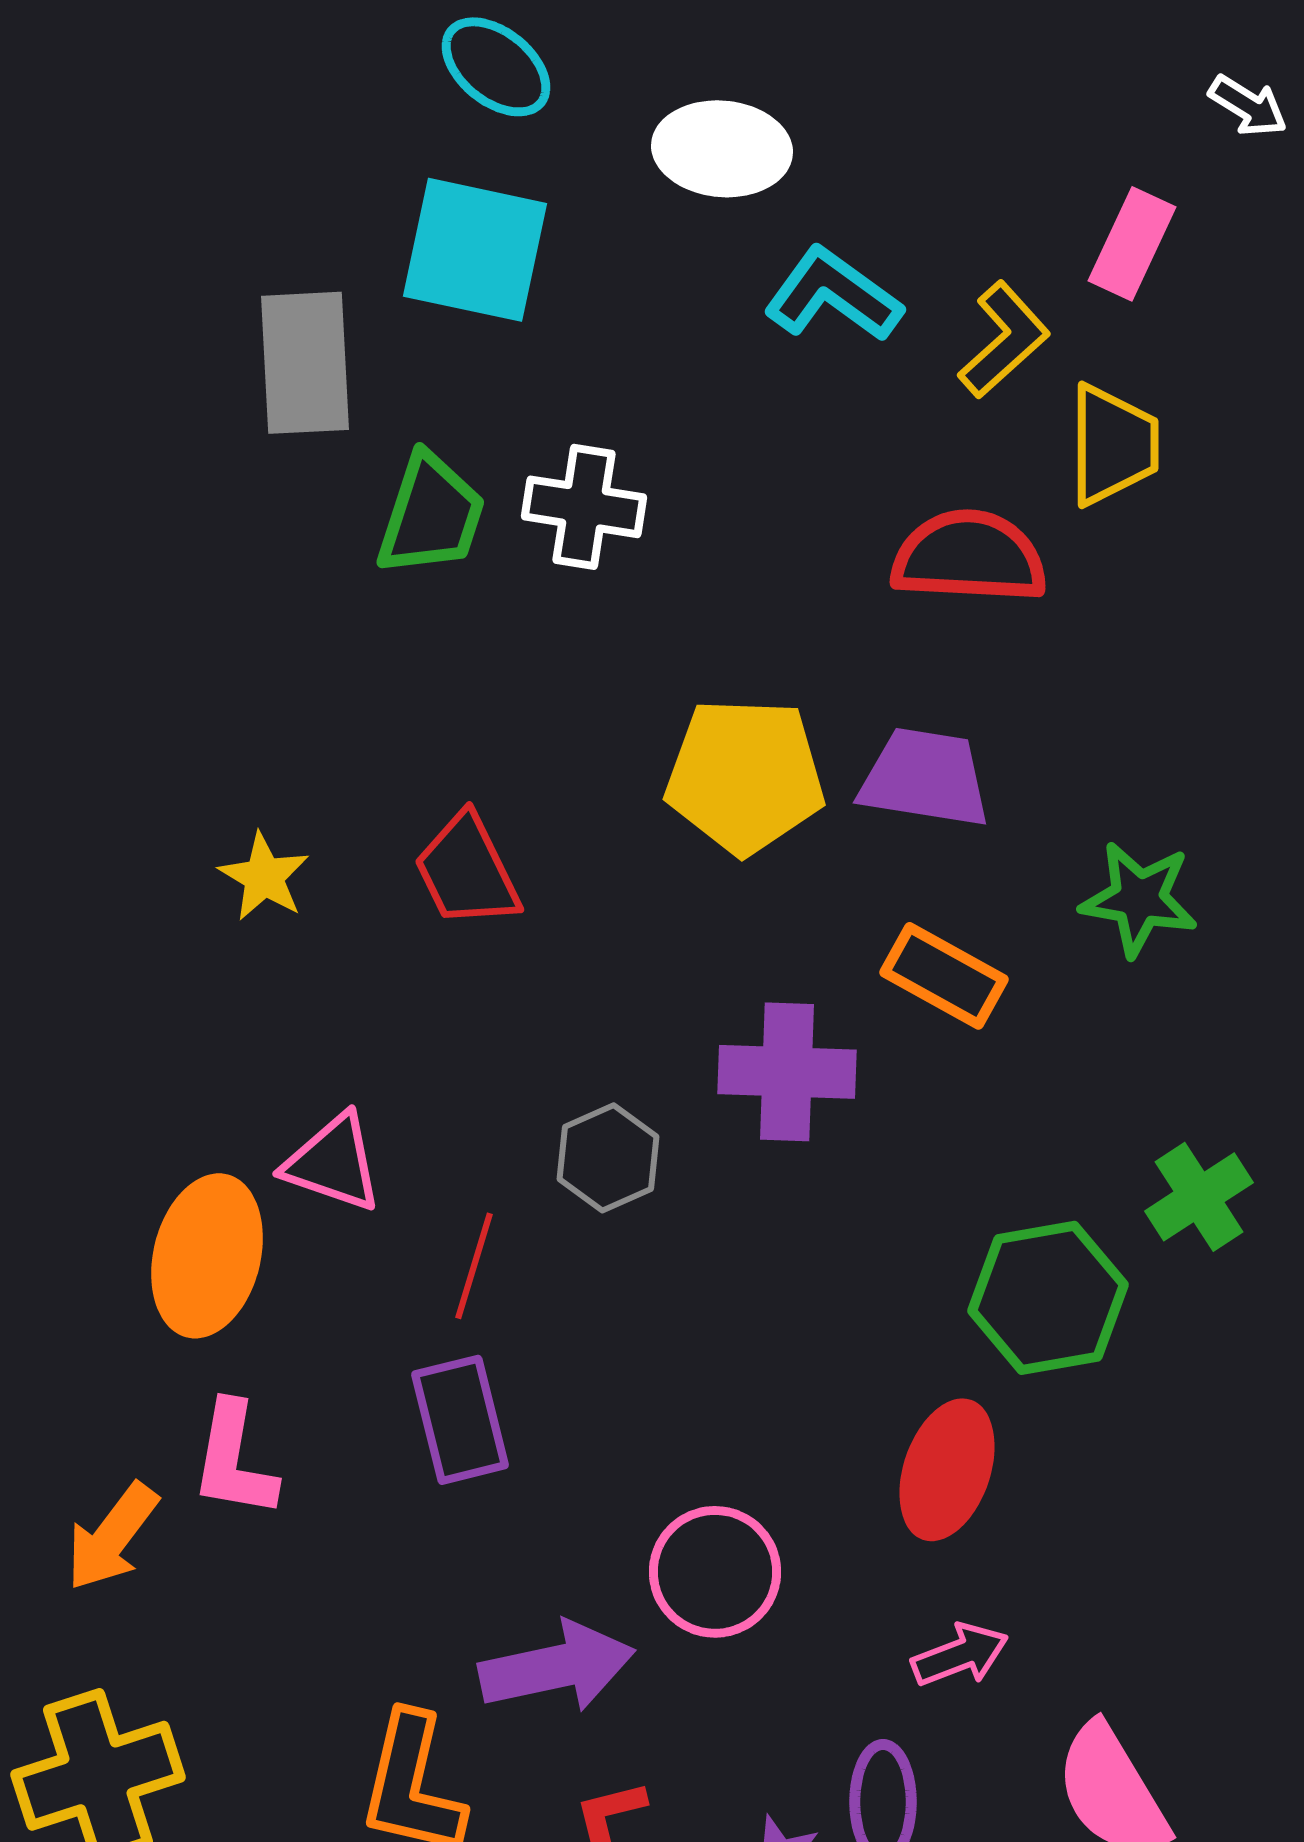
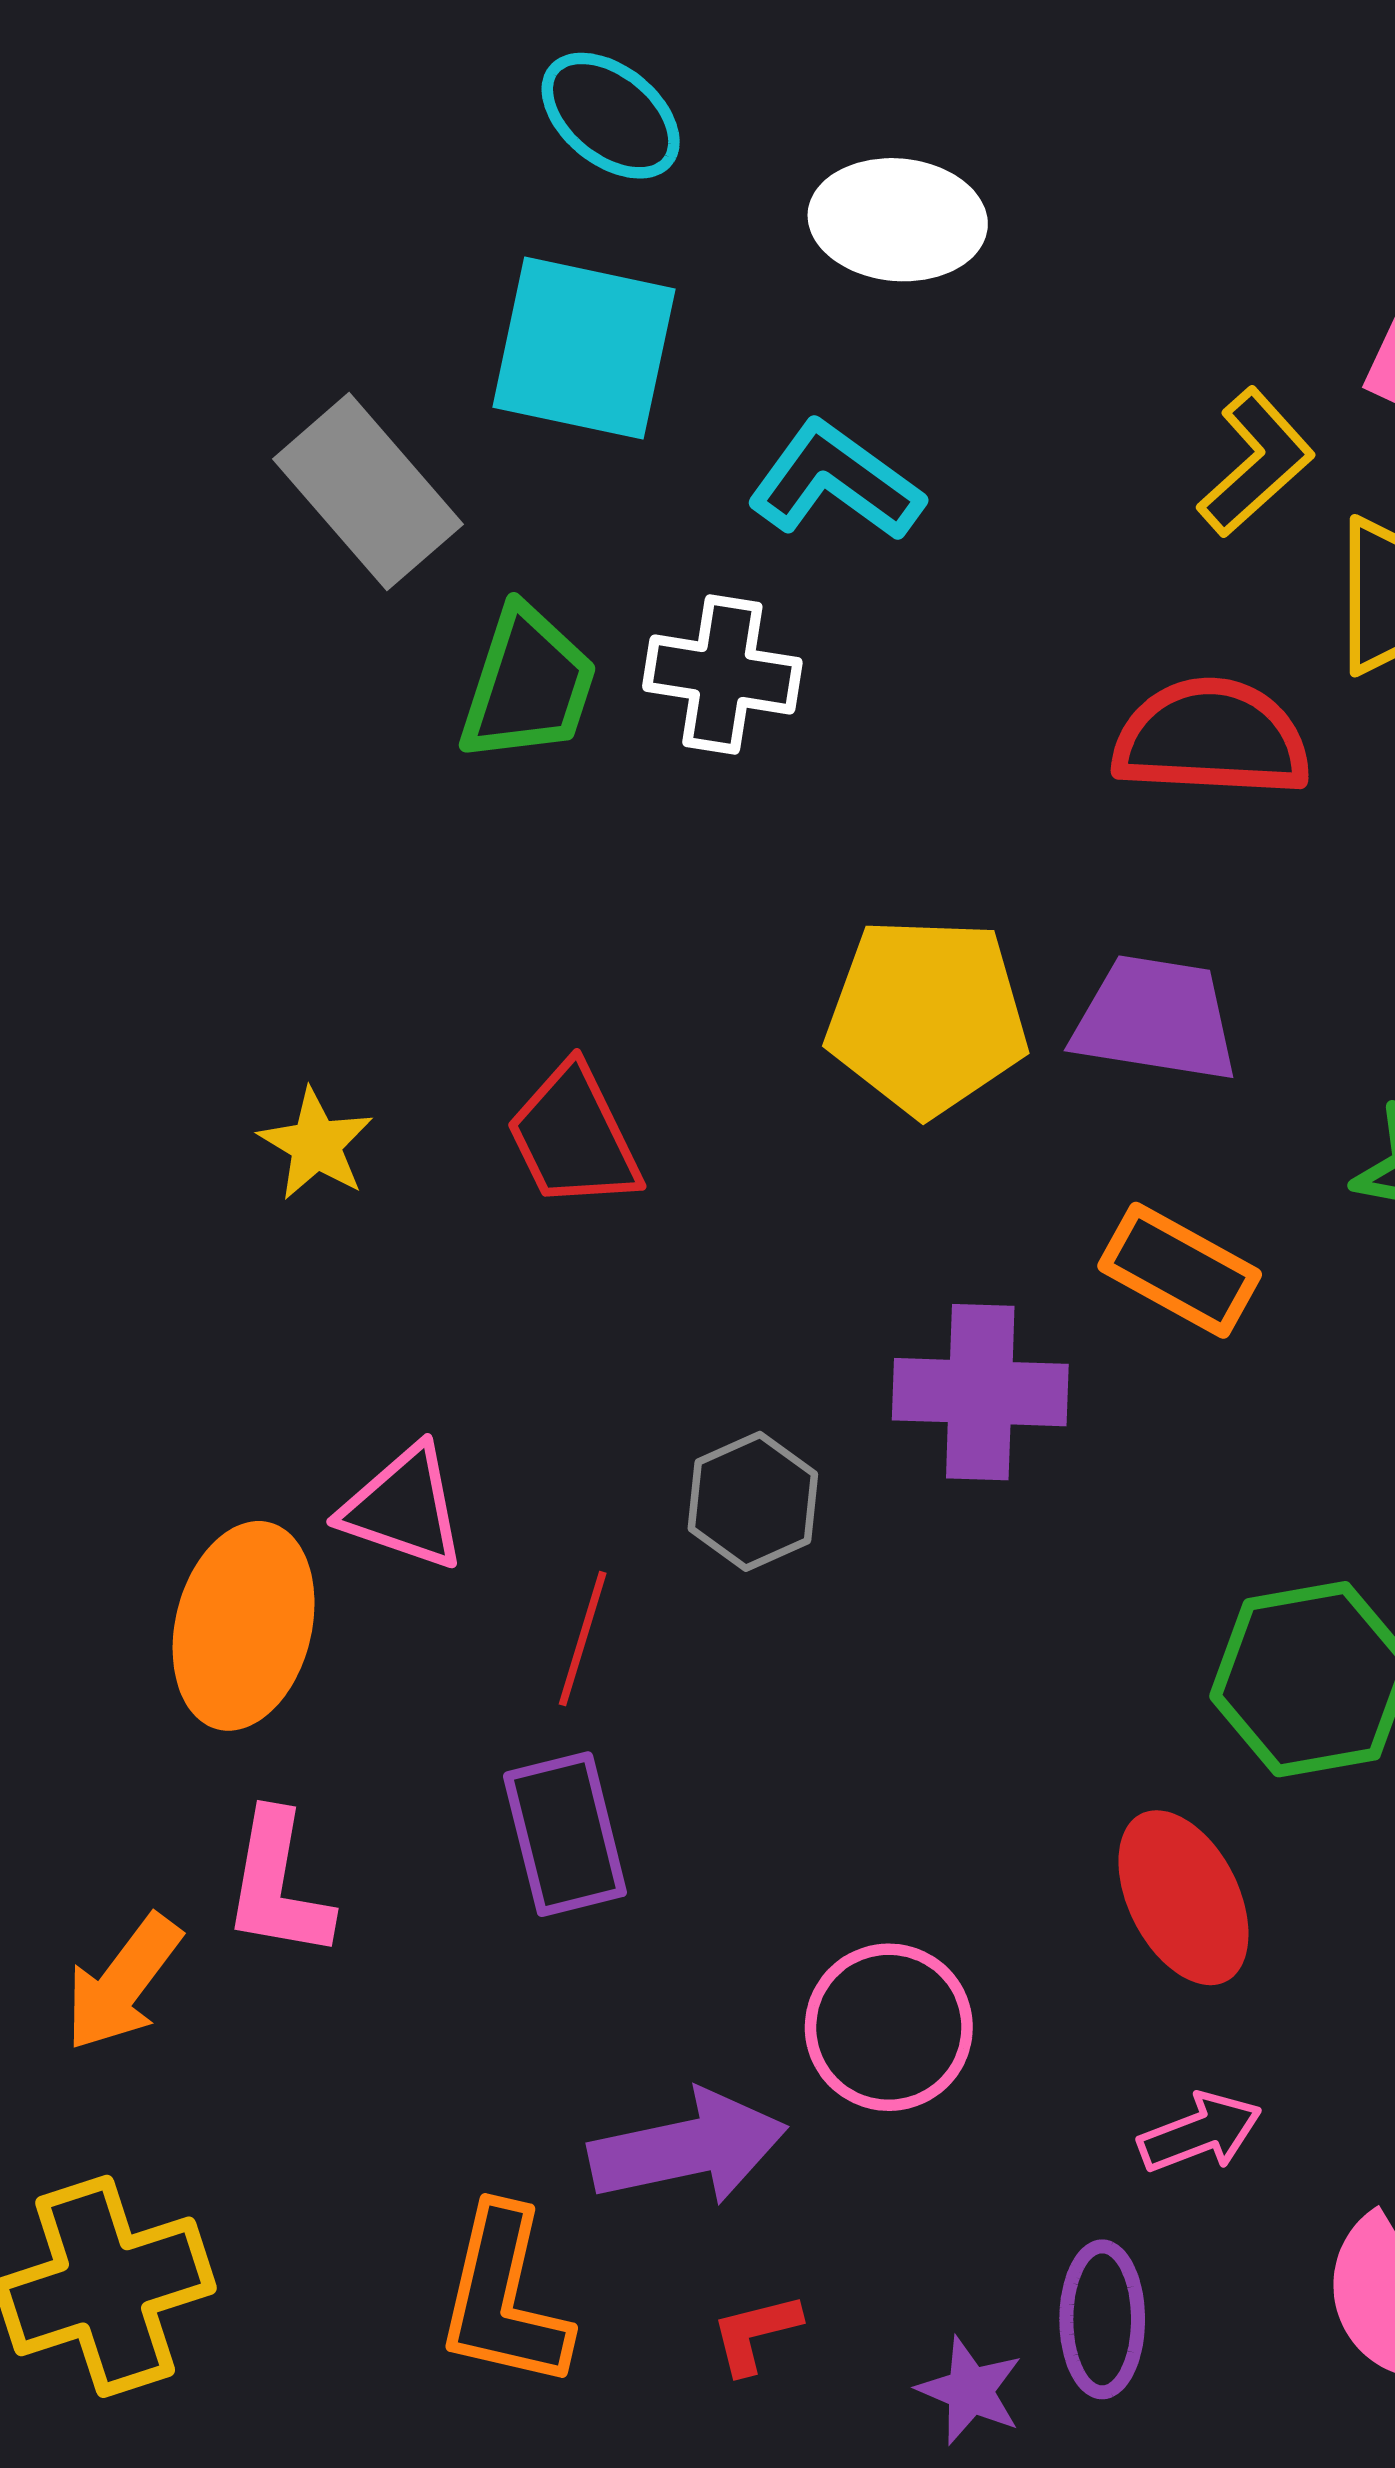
cyan L-shape: (833, 295) -> (835, 481), moved
gray rectangle: (305, 363) -> (368, 492), turned -38
red ellipse: (947, 1470) -> (1183, 1898), turned -46

